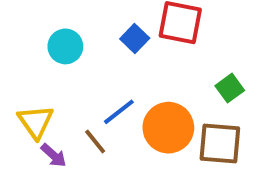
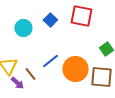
blue square: (135, 39) -> (50, 20), moved
brown line: (95, 142) -> (30, 74), moved

